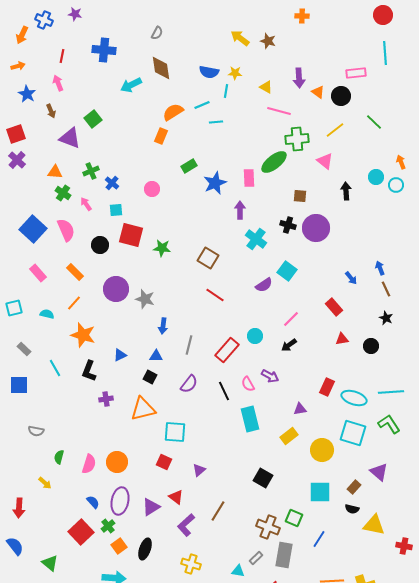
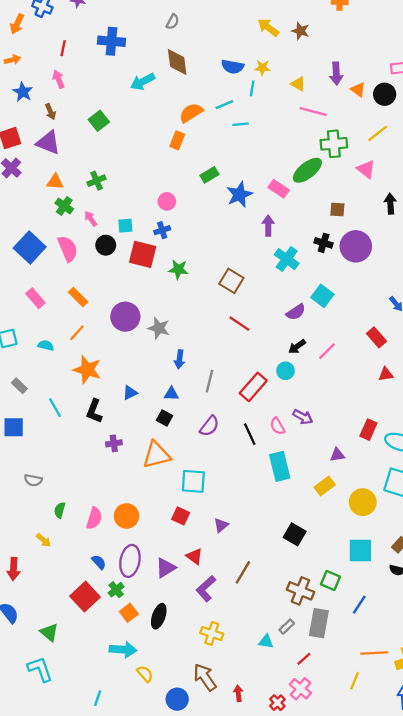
purple triangle: (70, 138) -> (48, 143), moved
pink rectangle: (249, 178) -> (279, 189), turned -54
blue cross: (112, 183) -> (162, 230), moved, turned 32
black circle: (100, 245) -> (106, 245), moved
black arrow: (289, 345) -> (297, 347), moved

